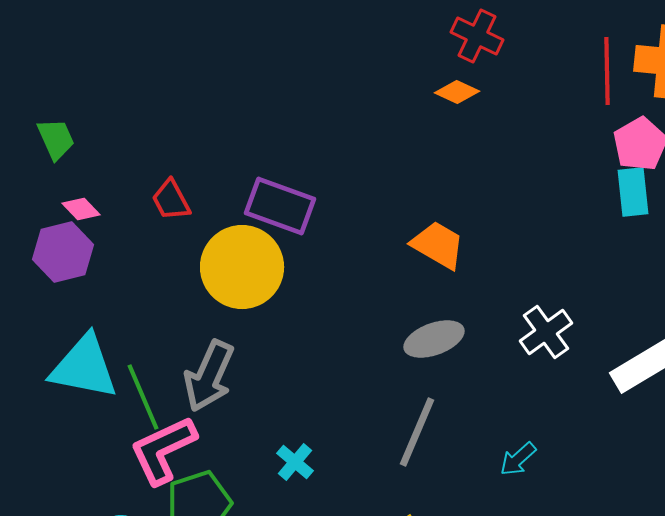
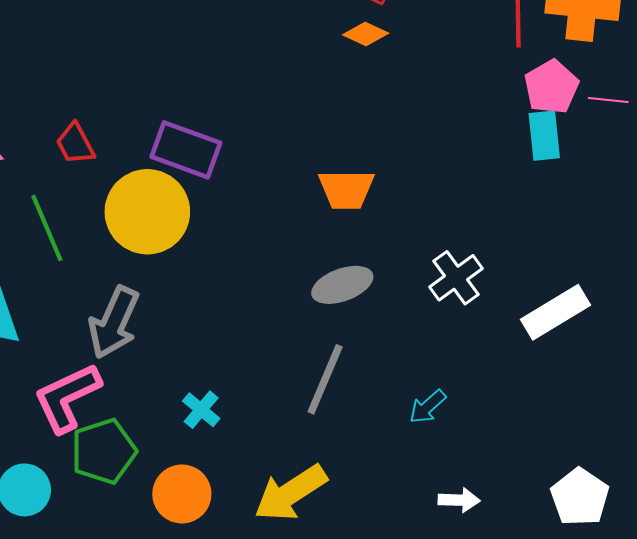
orange trapezoid: (438, 245) -> (346, 189), turned 150
green line: (143, 397) -> (47, 228), moved

